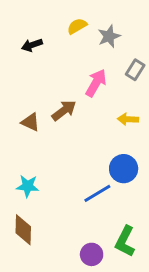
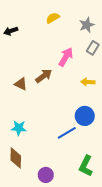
gray star: (109, 36) -> (87, 25), moved
black arrow: (32, 45) -> (11, 31), moved
purple circle: (92, 254) -> (46, 175), moved

